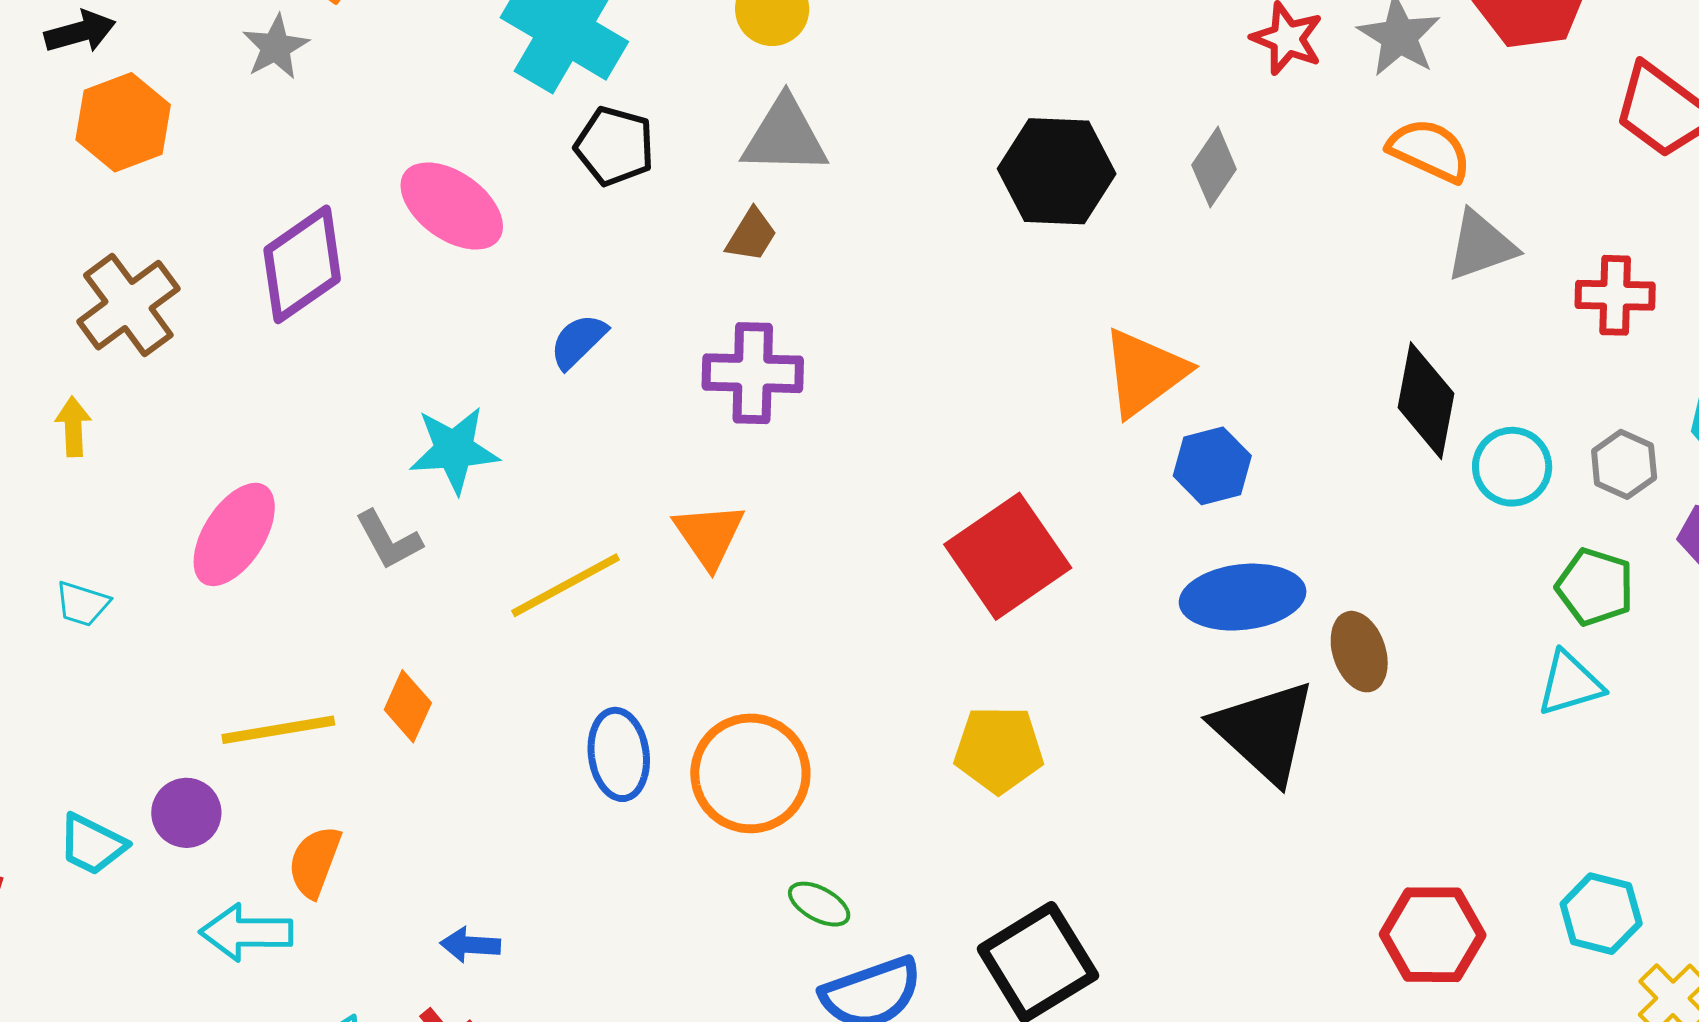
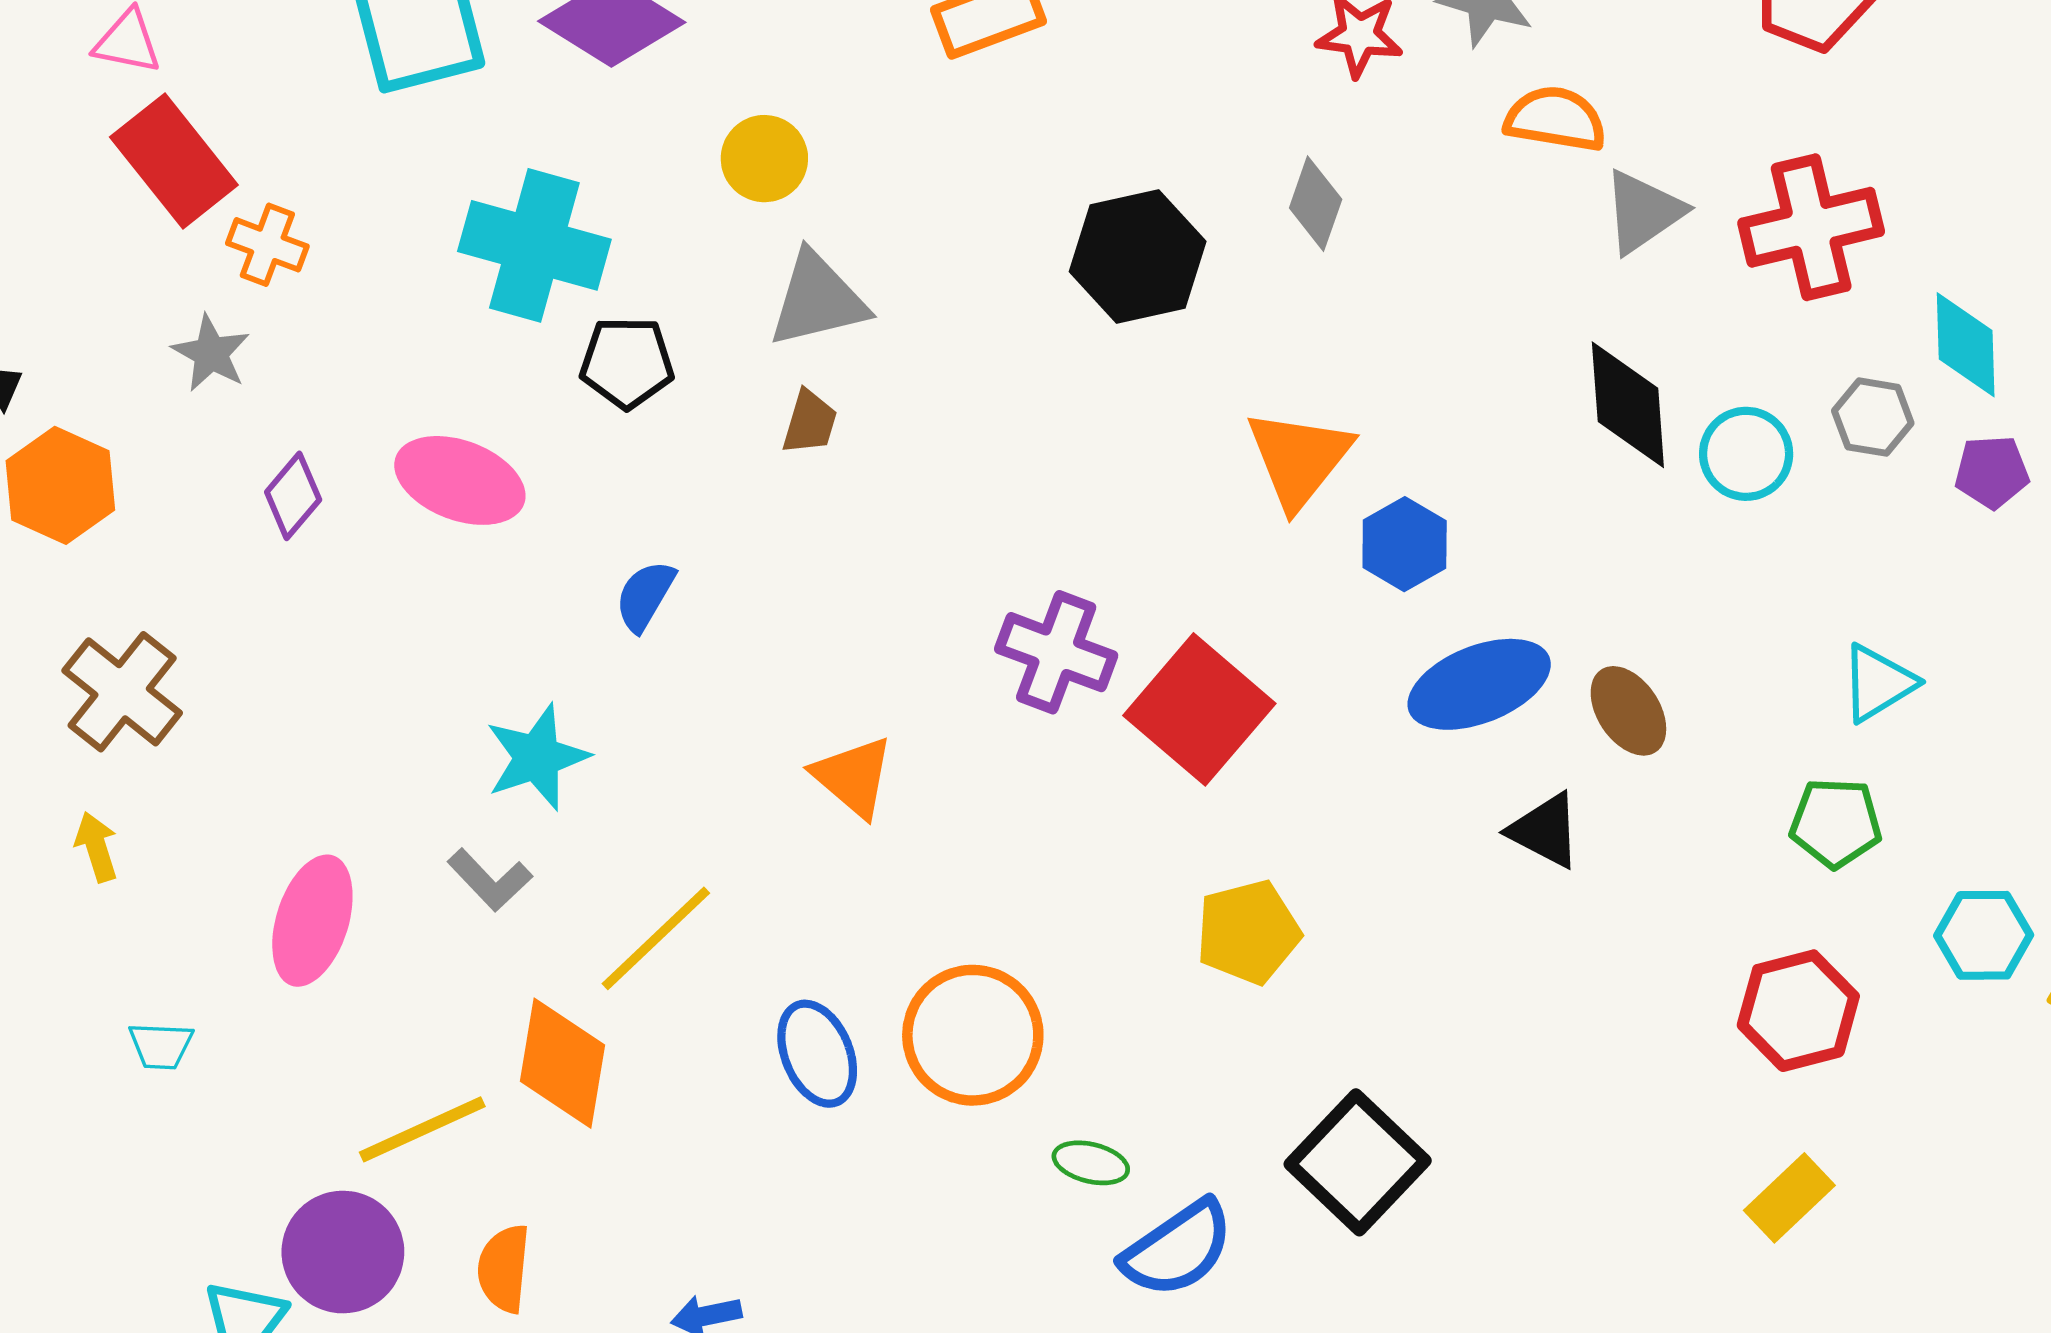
purple diamond: (302, 264) -> (293, 496), moved, size x0.6
red cross: (1615, 295) -> (1811, 227), size x1.5
purple cross: (753, 373) -> (1056, 652), moved, turned 34
yellow line: (566, 585) -> (656, 938), moved
green pentagon: (1595, 587) -> (1836, 823), moved
orange diamond: (408, 706) -> (562, 1063), size x1.6
black triangle: (1265, 731) -> (1545, 831), size x0.6
purple circle: (186, 813) -> (343, 1252), size x1.5

